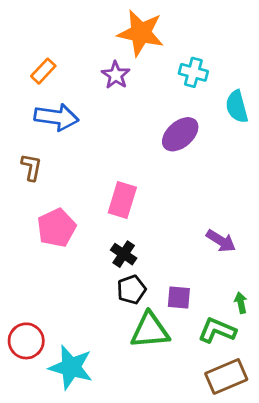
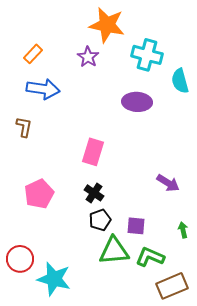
cyan cross: (193, 72) -> (147, 55), size x1.4
purple ellipse: (180, 134) -> (137, 102), turned 44
pink pentagon: (56, 228) -> (39, 194), moved
green L-shape: (217, 330) -> (150, 257), moved

